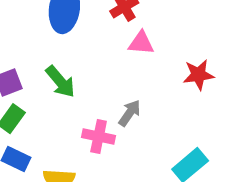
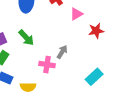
pink triangle: (141, 43) -> (76, 14), moved, turned -32

